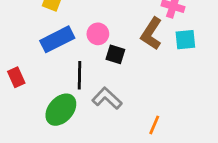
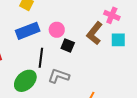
gray L-shape: (107, 98) -> (59, 76), turned -30

